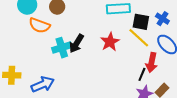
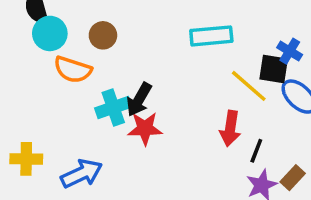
black square: (141, 22) -> (274, 69), moved
red star: (110, 42) -> (145, 129), moved, turned 30
red arrow: (152, 63) -> (230, 128), moved

